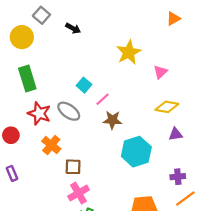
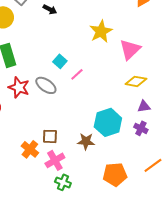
pink triangle: (160, 72) -> (130, 49), size x1.6
brown star: (112, 120) -> (86, 141), moved
orange cross: (51, 145) -> (30, 149), moved
purple cross: (178, 177) -> (141, 128), moved, turned 32

